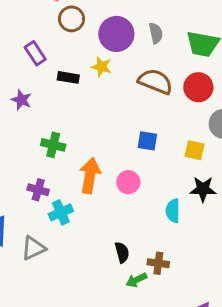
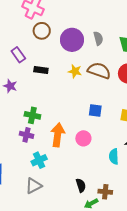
yellow star: (101, 67) -> (75, 71), moved
purple cross: (38, 190) -> (27, 135), moved
gray triangle: (33, 248) -> (34, 186), moved

